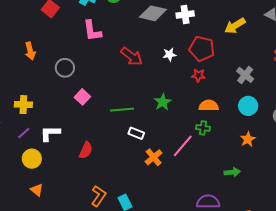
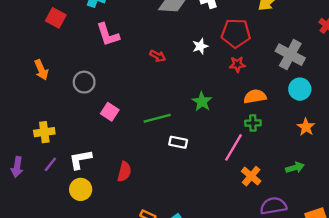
red arrow: (132, 56) -> (158, 56), size x0.6
gray cross: (245, 75) -> (290, 55), size x1.4
orange cross: (154, 157) -> (251, 176), moved
yellow circle: (32, 159) -> (81, 189), moved

